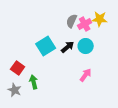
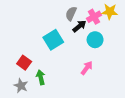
gray semicircle: (72, 21) -> (71, 14), moved
black arrow: (68, 47) -> (79, 26), moved
pink arrow: (86, 75) -> (87, 68), moved

